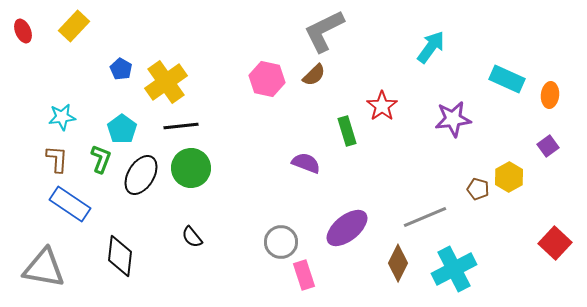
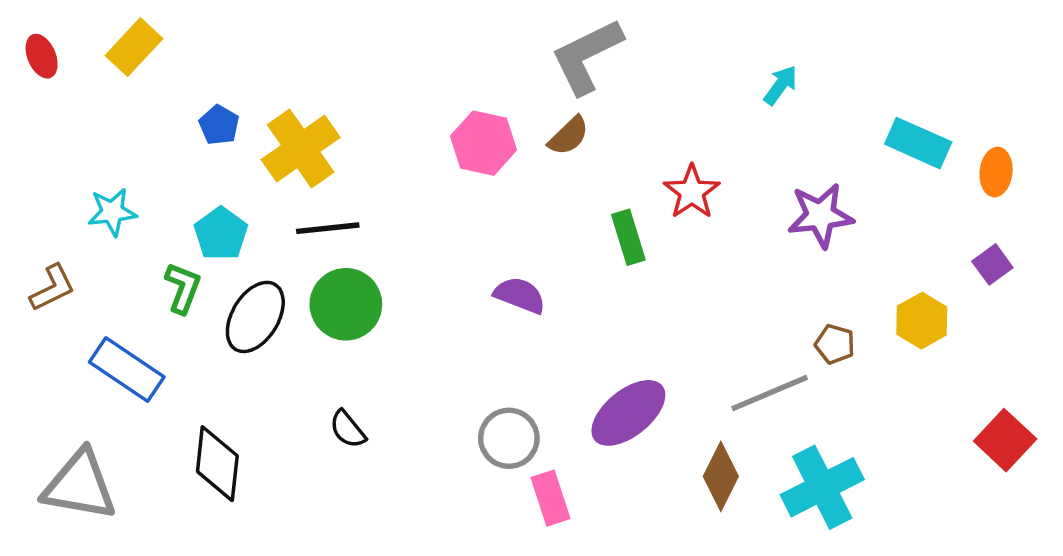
cyan arrow: (431, 47) -> (781, 85), size x0.7
brown L-shape: (57, 159) -> (52, 288), moved, turned 60
purple semicircle: (306, 163) -> (520, 295), moved
brown pentagon: (478, 189) -> (835, 344), moved

